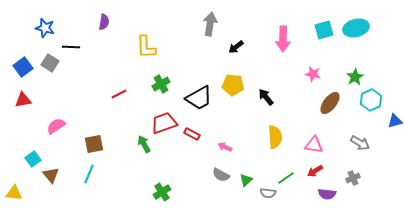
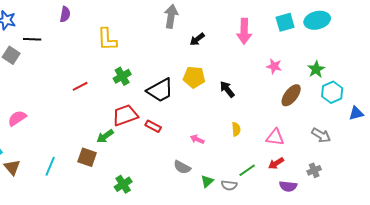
yellow semicircle: (275, 137) -> (236, 129), size x0.6
brown square: (94, 144) -> (87, 157), moved, turned 30
green arrow: (144, 144) -> (105, 136), turned -96
pink arrow: (225, 147) -> (197, 139), moved
green triangle: (246, 180) -> (207, 181), moved

